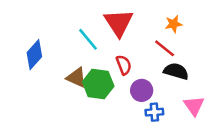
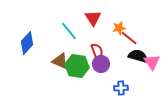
red triangle: (119, 23) -> (93, 18), size x0.7
orange star: (174, 24) -> (119, 28), moved
purple circle: (142, 90) -> (101, 64), moved
pink triangle: (194, 106) -> (152, 62), moved

